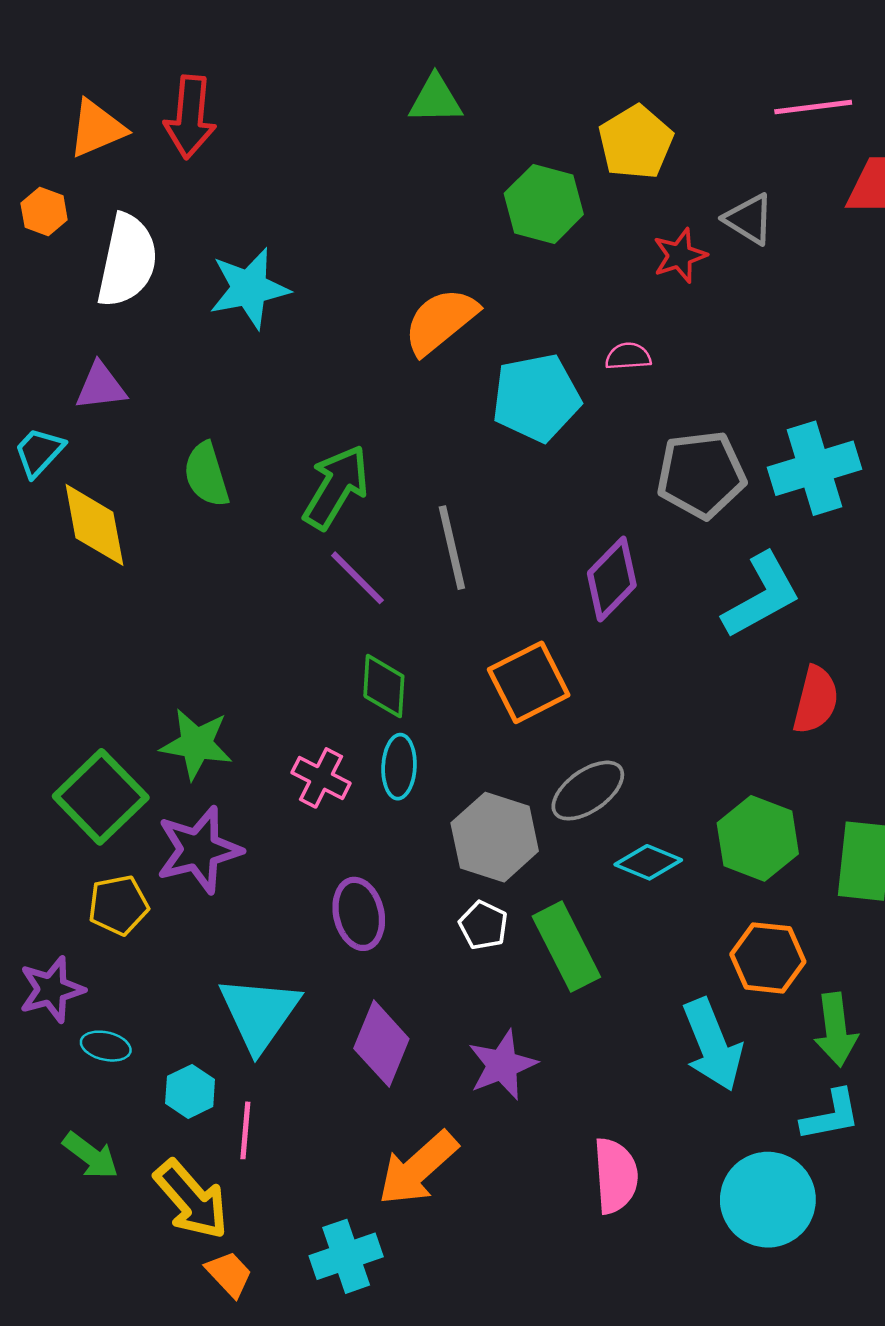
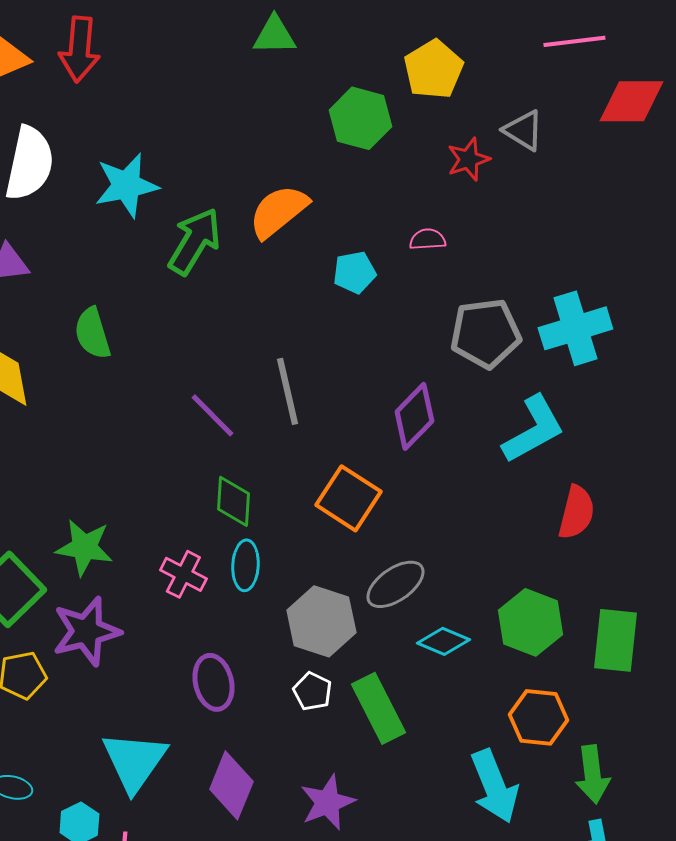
cyan pentagon: (536, 398) -> (354, 272), size x0.6
green arrow: (336, 487) -> (194, 241), moved
orange square: (529, 682) -> (348, 498), turned -30

